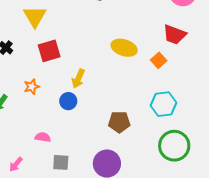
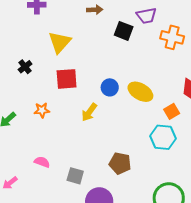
blue circle: (68, 101) -> (110, 87), moved
cyan hexagon: (163, 104) -> (163, 137), moved
gray square: (61, 162) -> (75, 176), moved

